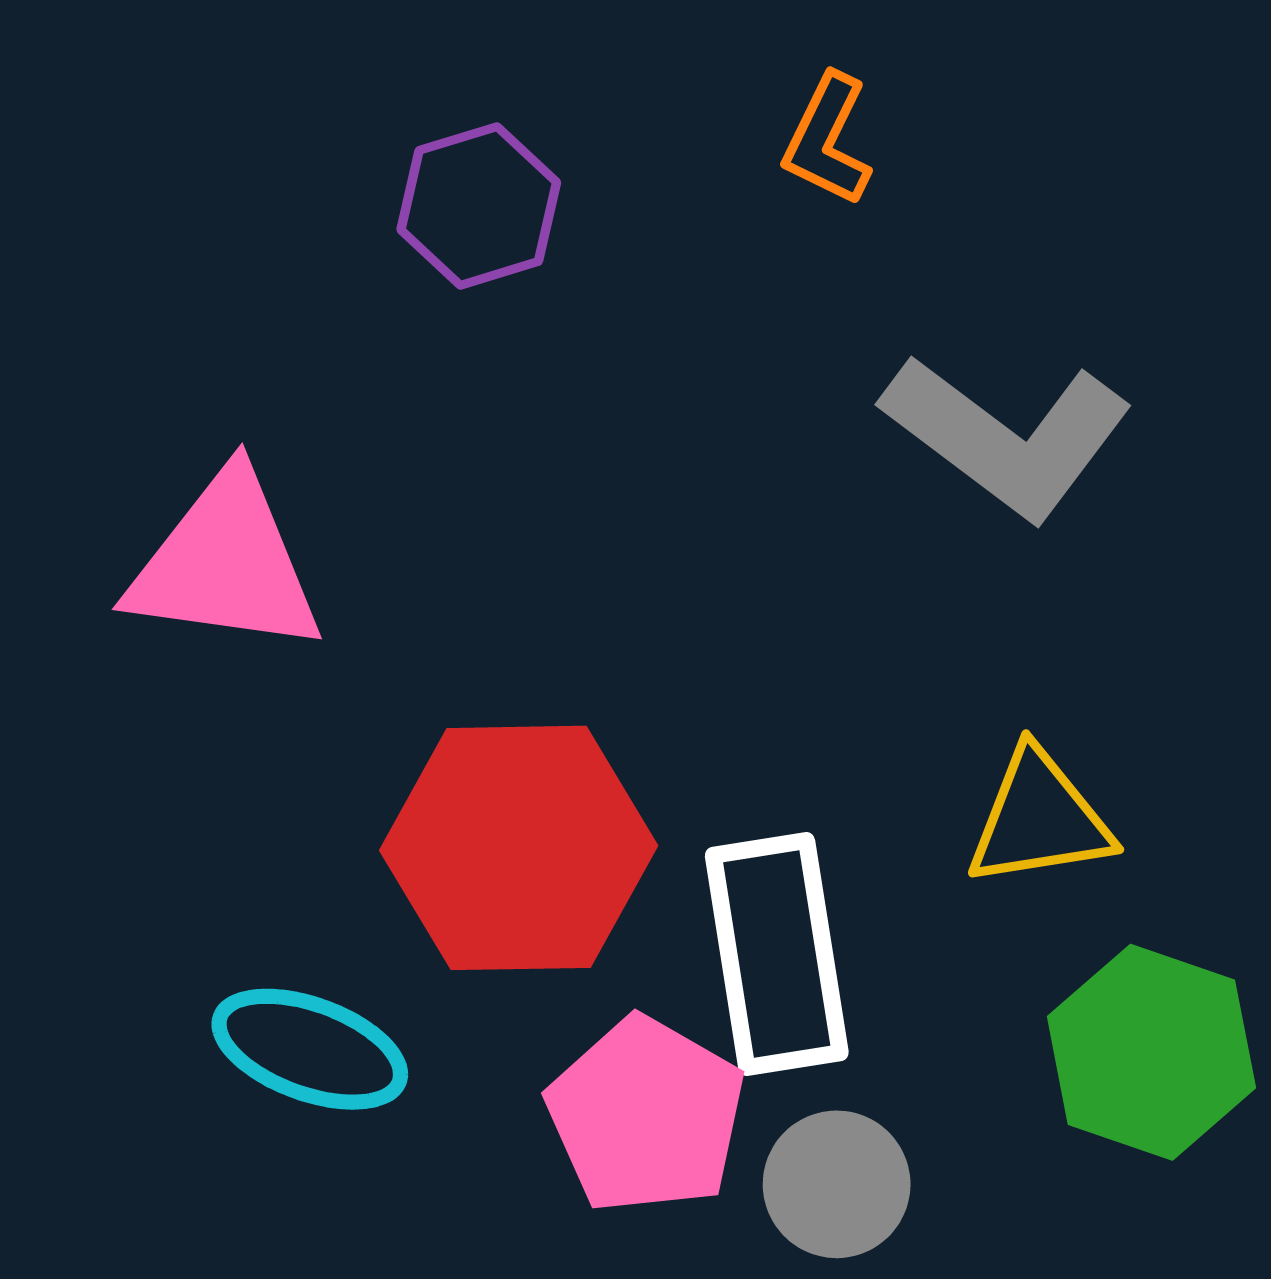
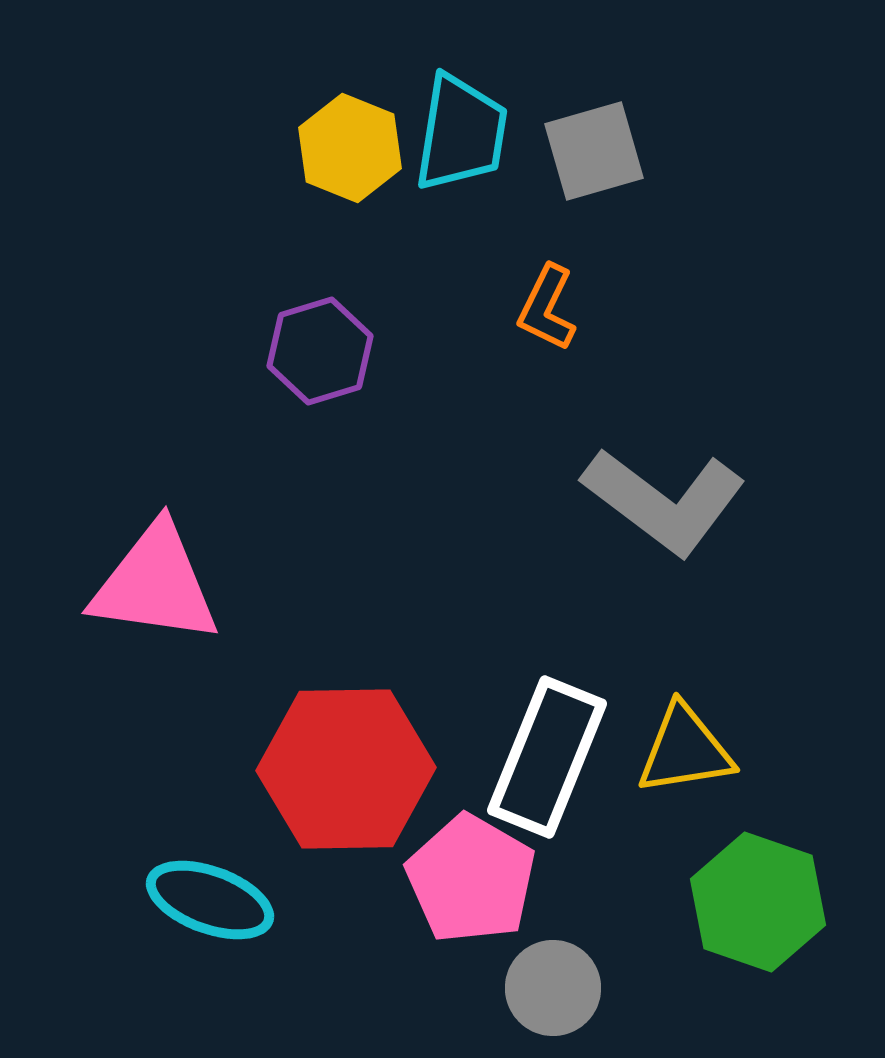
white rectangle: (777, 954) -> (547, 757), moved, turned 31
pink pentagon: (646, 1115) -> (471, 879), moved

